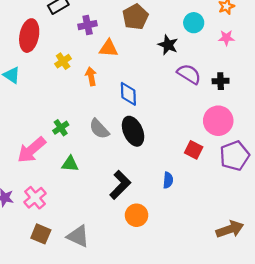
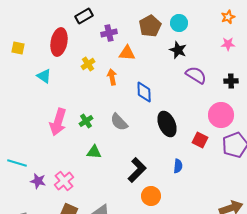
cyan circle: (194, 23) -> (179, 23), moved
black cross: (221, 81) -> (231, 81), moved
black ellipse: (133, 131) -> (167, 124), moved
pink arrow: (32, 150) -> (58, 122), moved, turned -32

